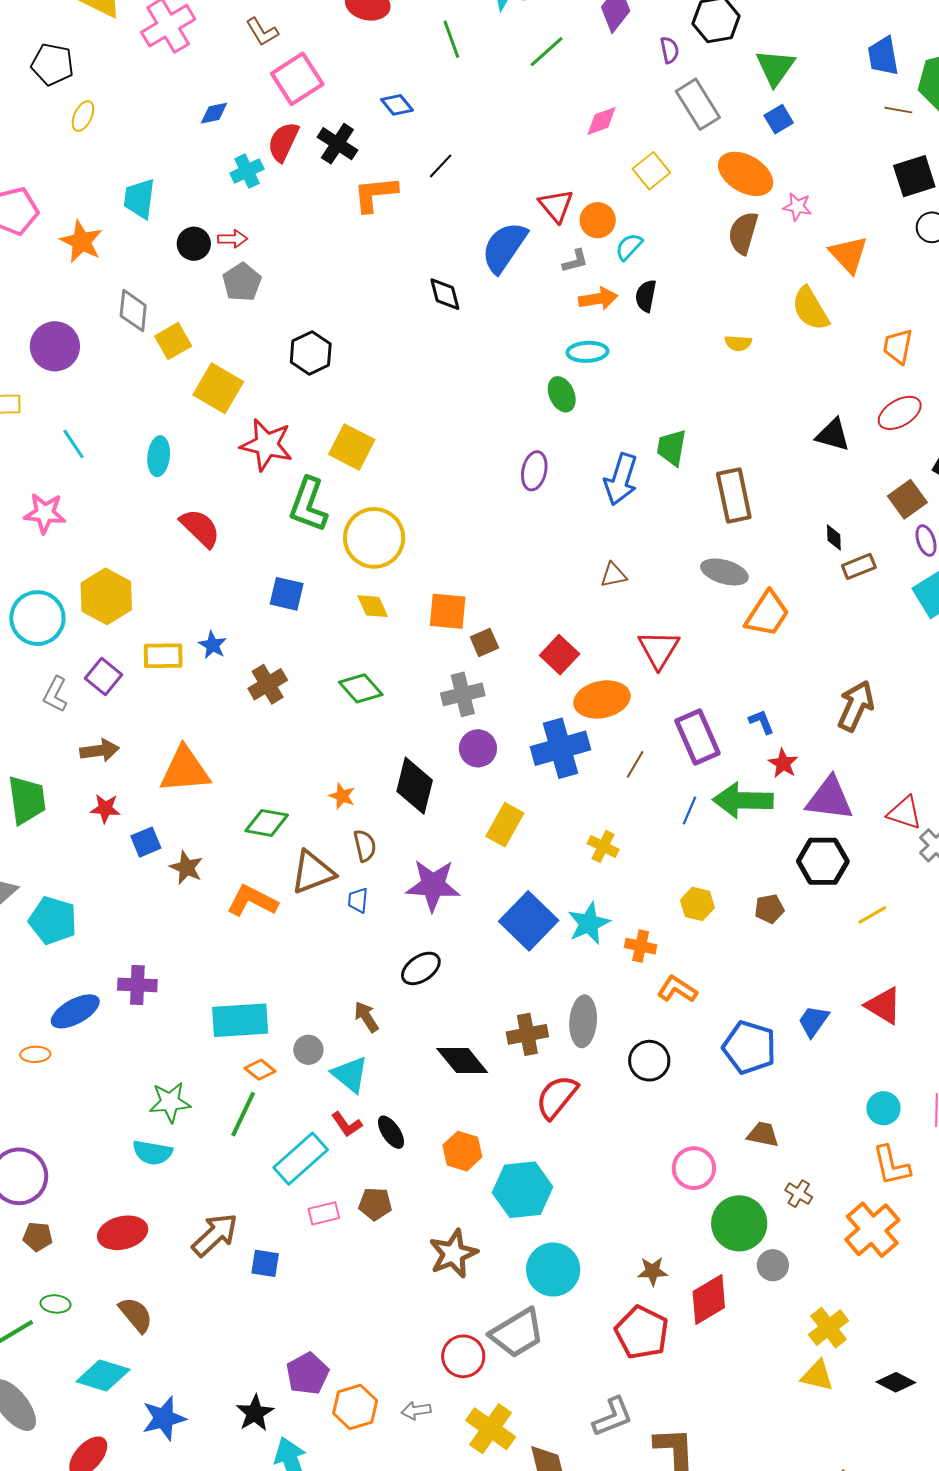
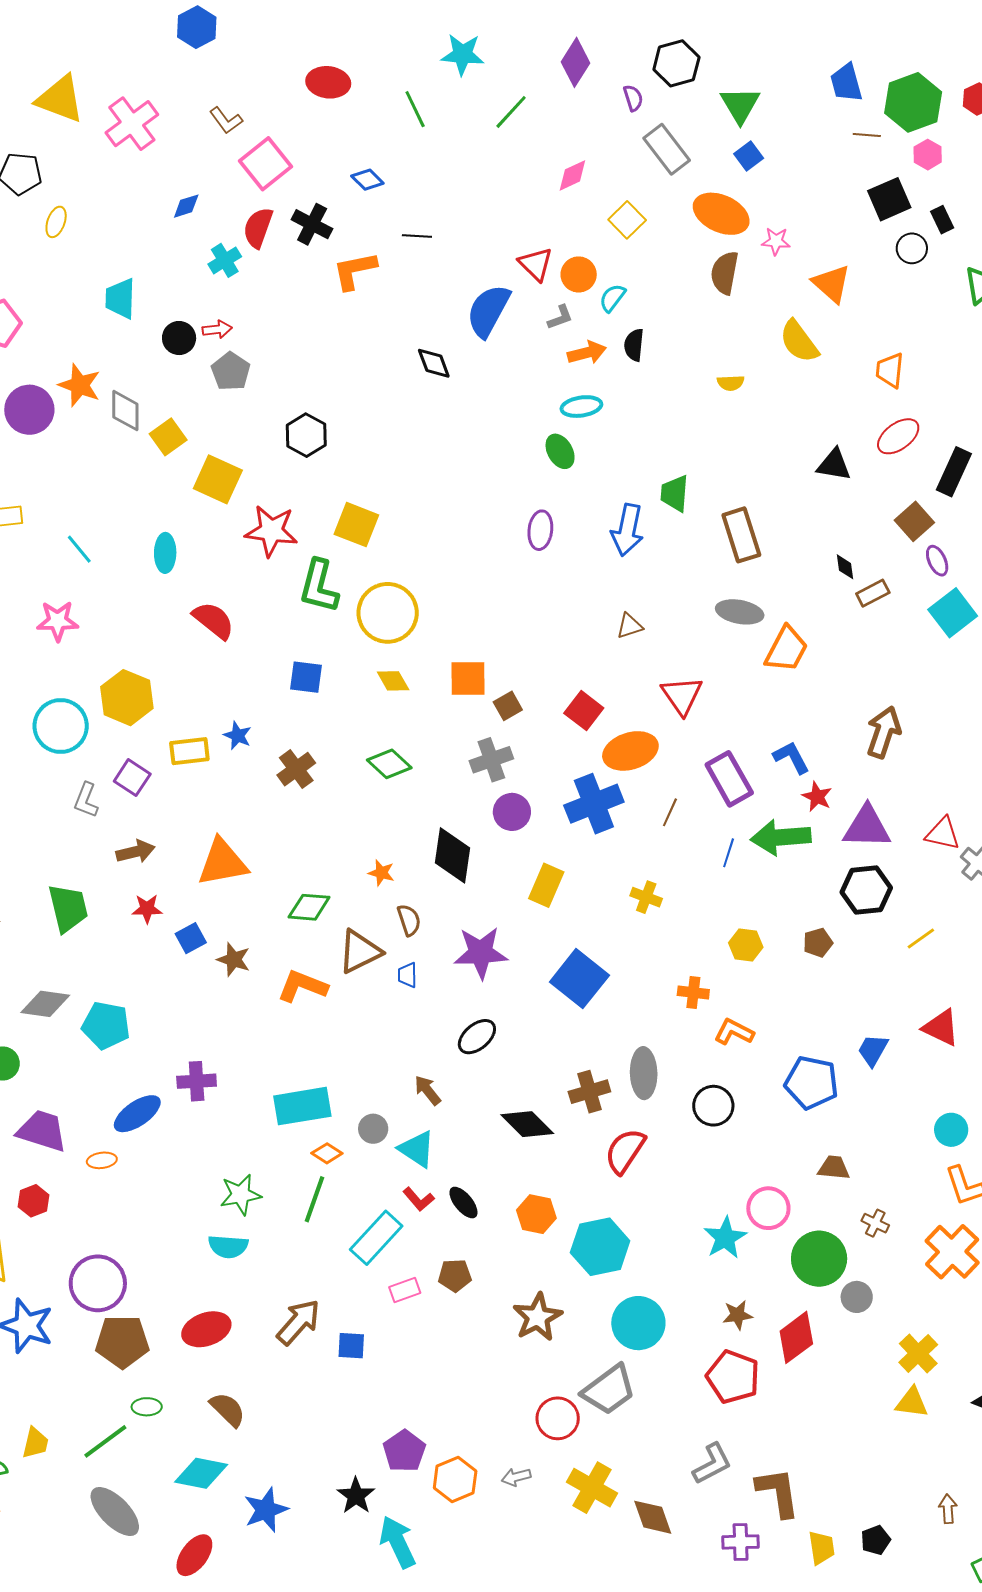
black line: (441, 166) -> (417, 236), turned 56
orange star: (81, 242) -> (80, 385), moved
purple circle: (55, 346) -> (29, 410), moved
blue L-shape: (761, 722) -> (791, 757), size x1.4
cyan star: (589, 923) -> (725, 1238), moved
brown pentagon: (38, 1237) -> (122, 1342), size x1.8

